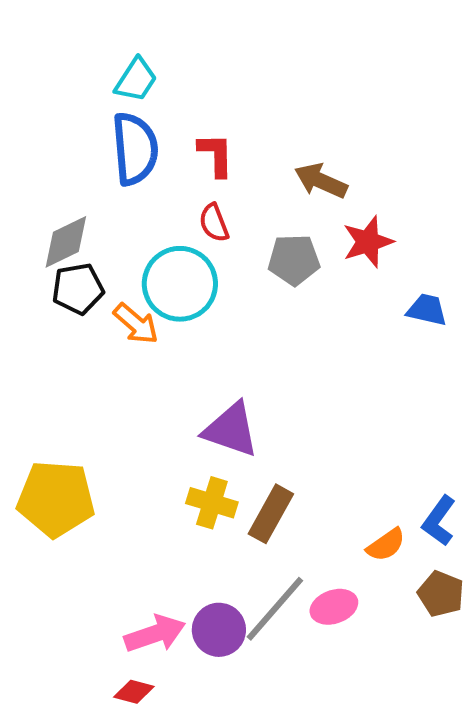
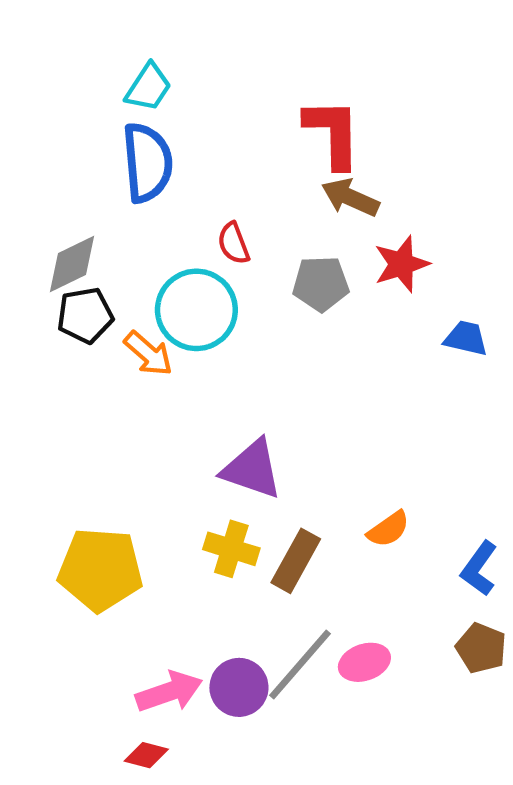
red L-shape: (216, 155) -> (333, 133), moved, size x1.5
yellow pentagon: (56, 499) -> (100, 570), moved
orange semicircle: (386, 545) -> (388, 529), moved

